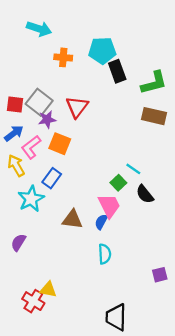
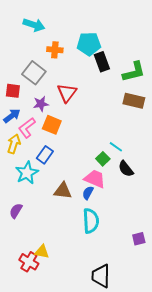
gray square: (39, 102) -> (34, 73), moved
yellow arrow: (16, 165) -> (14, 144), turned 48
pink trapezoid: (109, 206) -> (95, 179), turned -40
cyan semicircle: (105, 254) -> (91, 221), size x1.4

